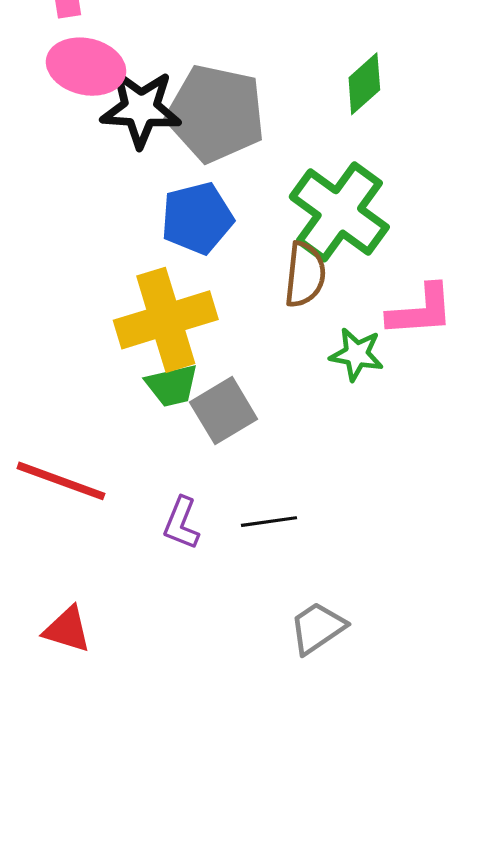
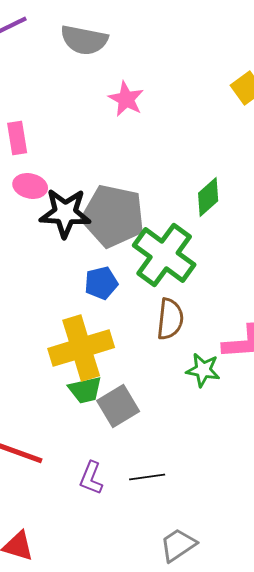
pink ellipse: (86, 67) -> (30, 186), size x0.7
green cross: (339, 212) -> (164, 255), moved
blue pentagon: (197, 218) -> (101, 283), size x0.7

